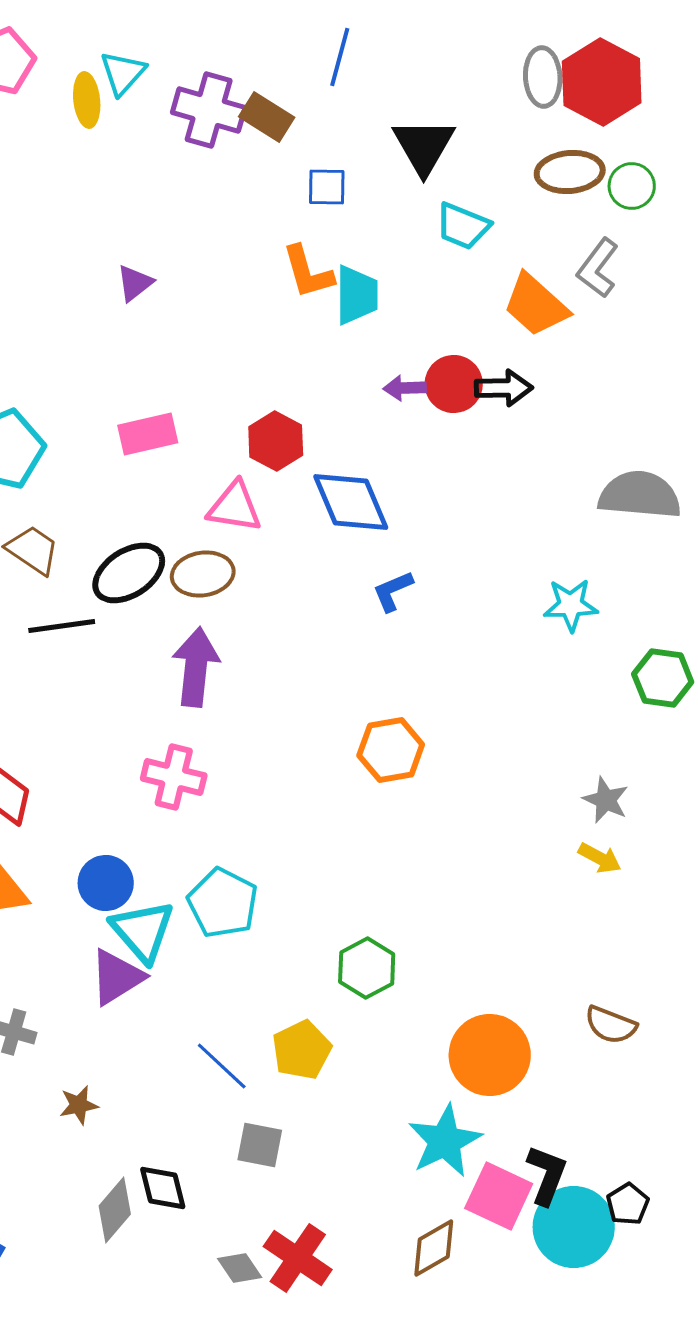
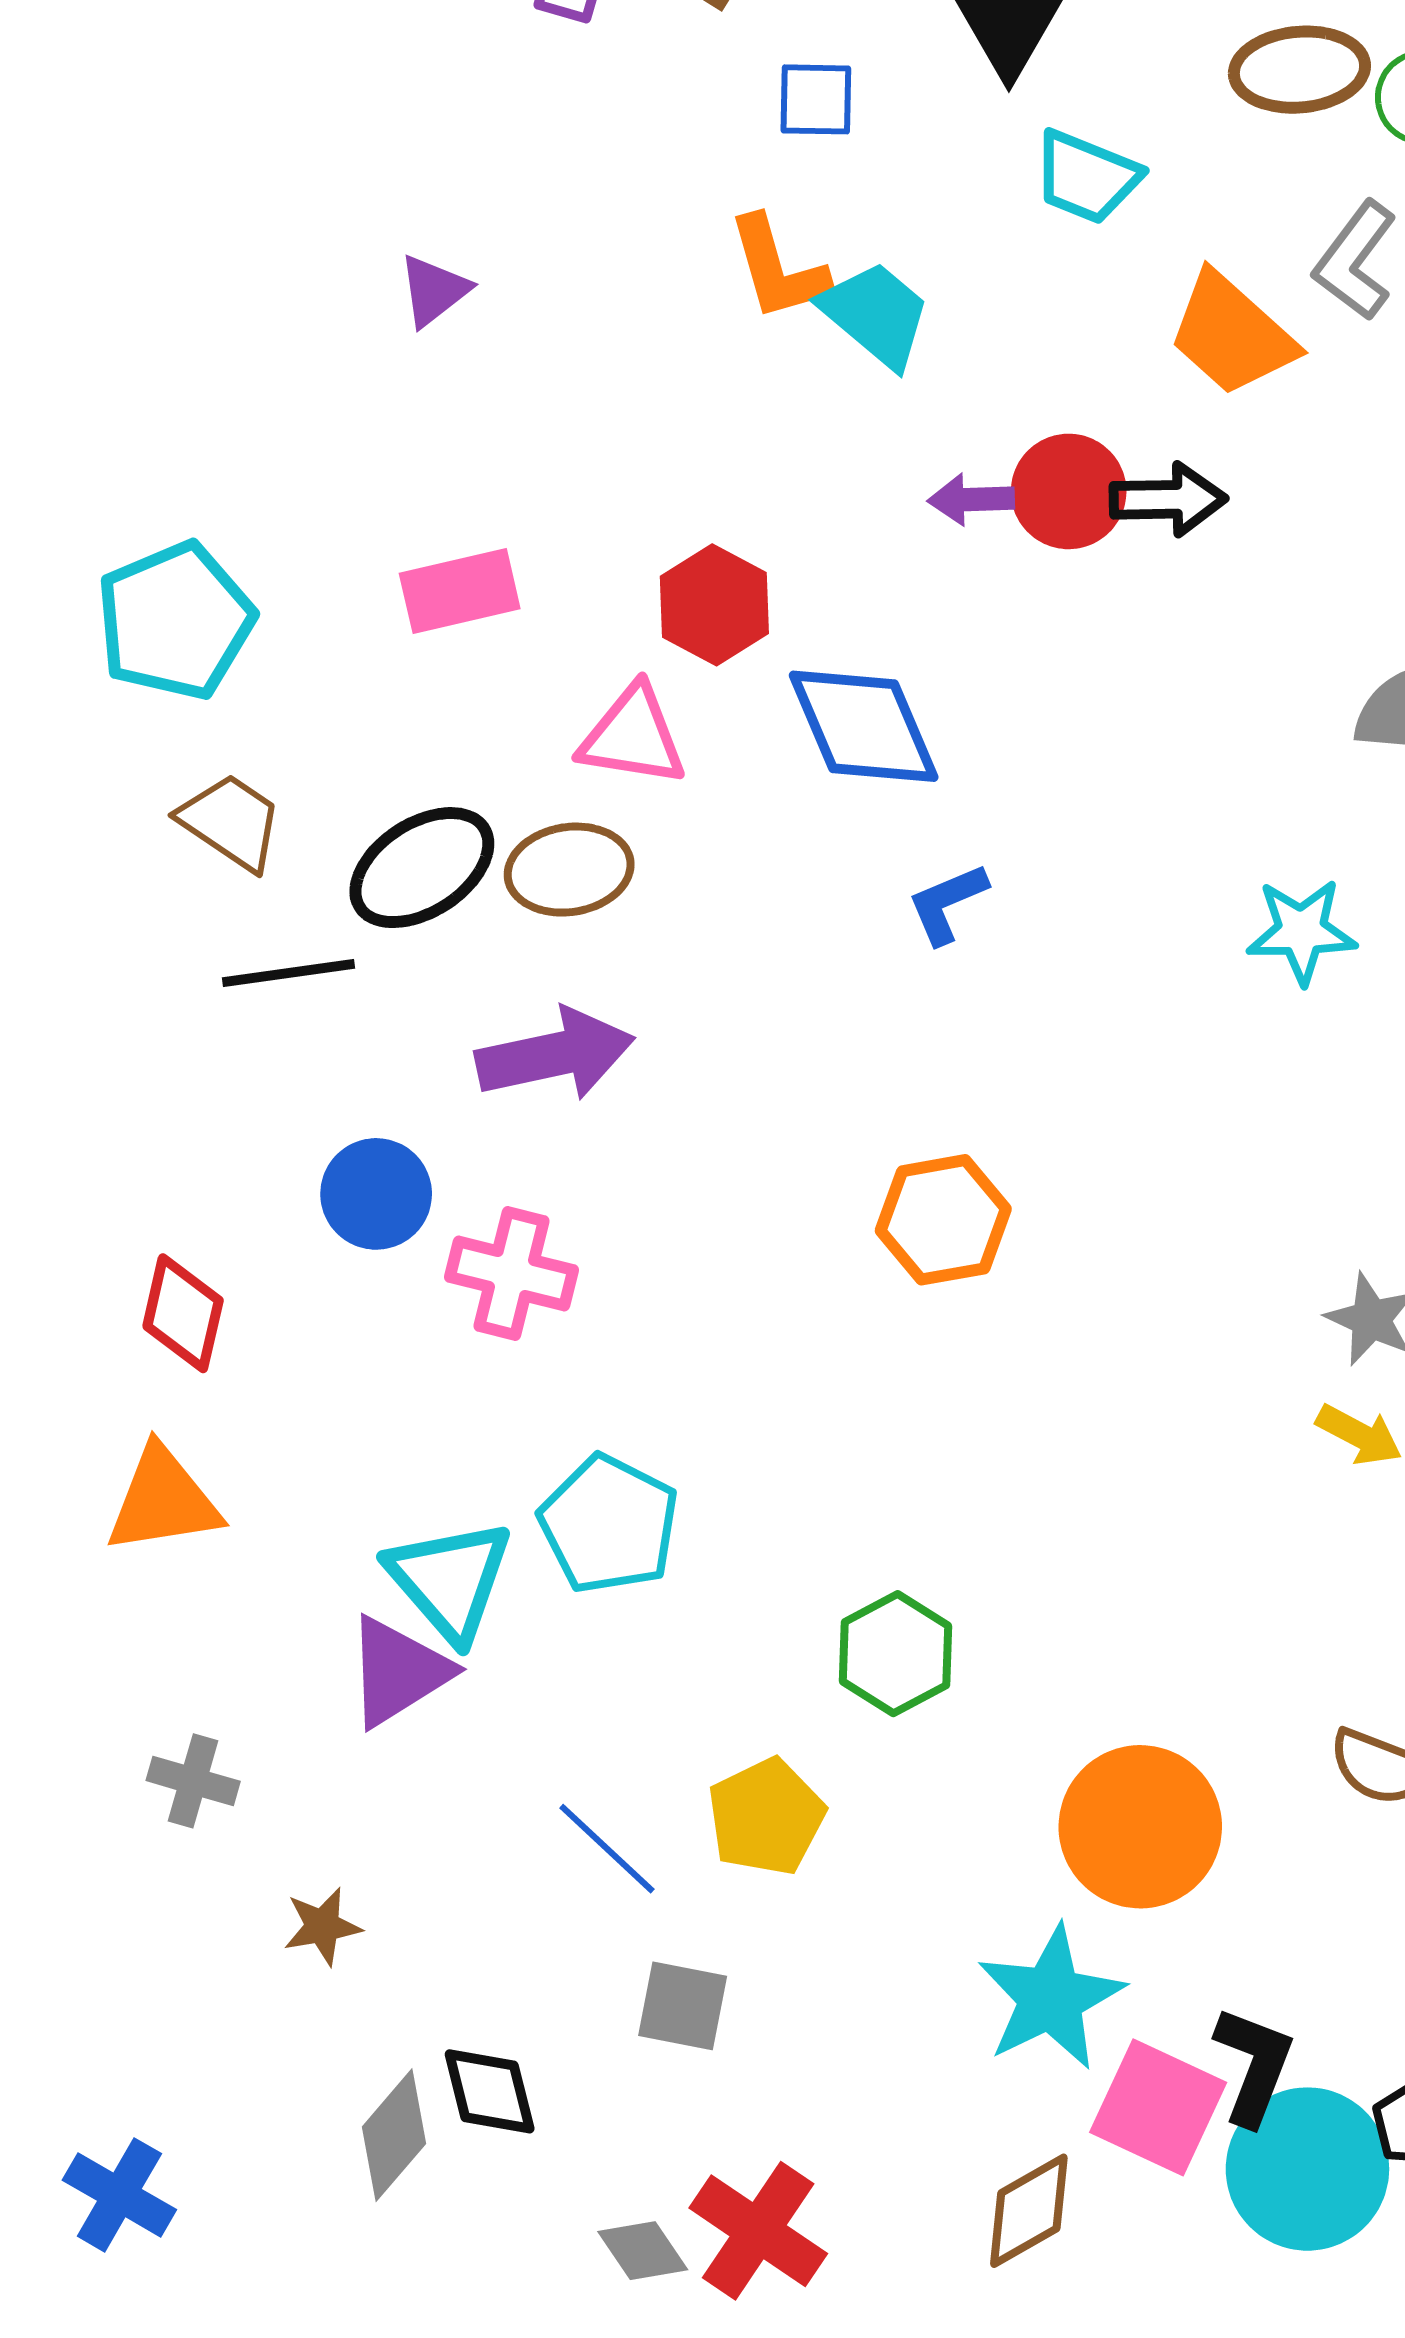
cyan trapezoid: (357, 295) -> (876, 314), turned -50
purple arrow: (196, 667) -> (555, 1055), turned 72
blue circle: (106, 883) -> (376, 1194), moved

